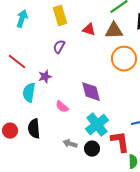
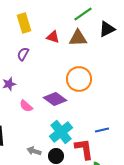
orange circle: (124, 59) -> (79, 79), moved
purple diamond: (91, 92) -> (55, 99), turned -40
pink semicircle: (62, 107) -> (26, 106), moved

